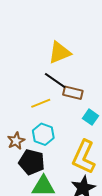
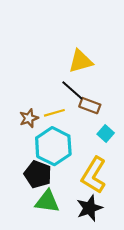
cyan hexagon: (43, 134) -> (53, 146), size x1.6
brown star: (16, 141) -> (29, 118), moved

